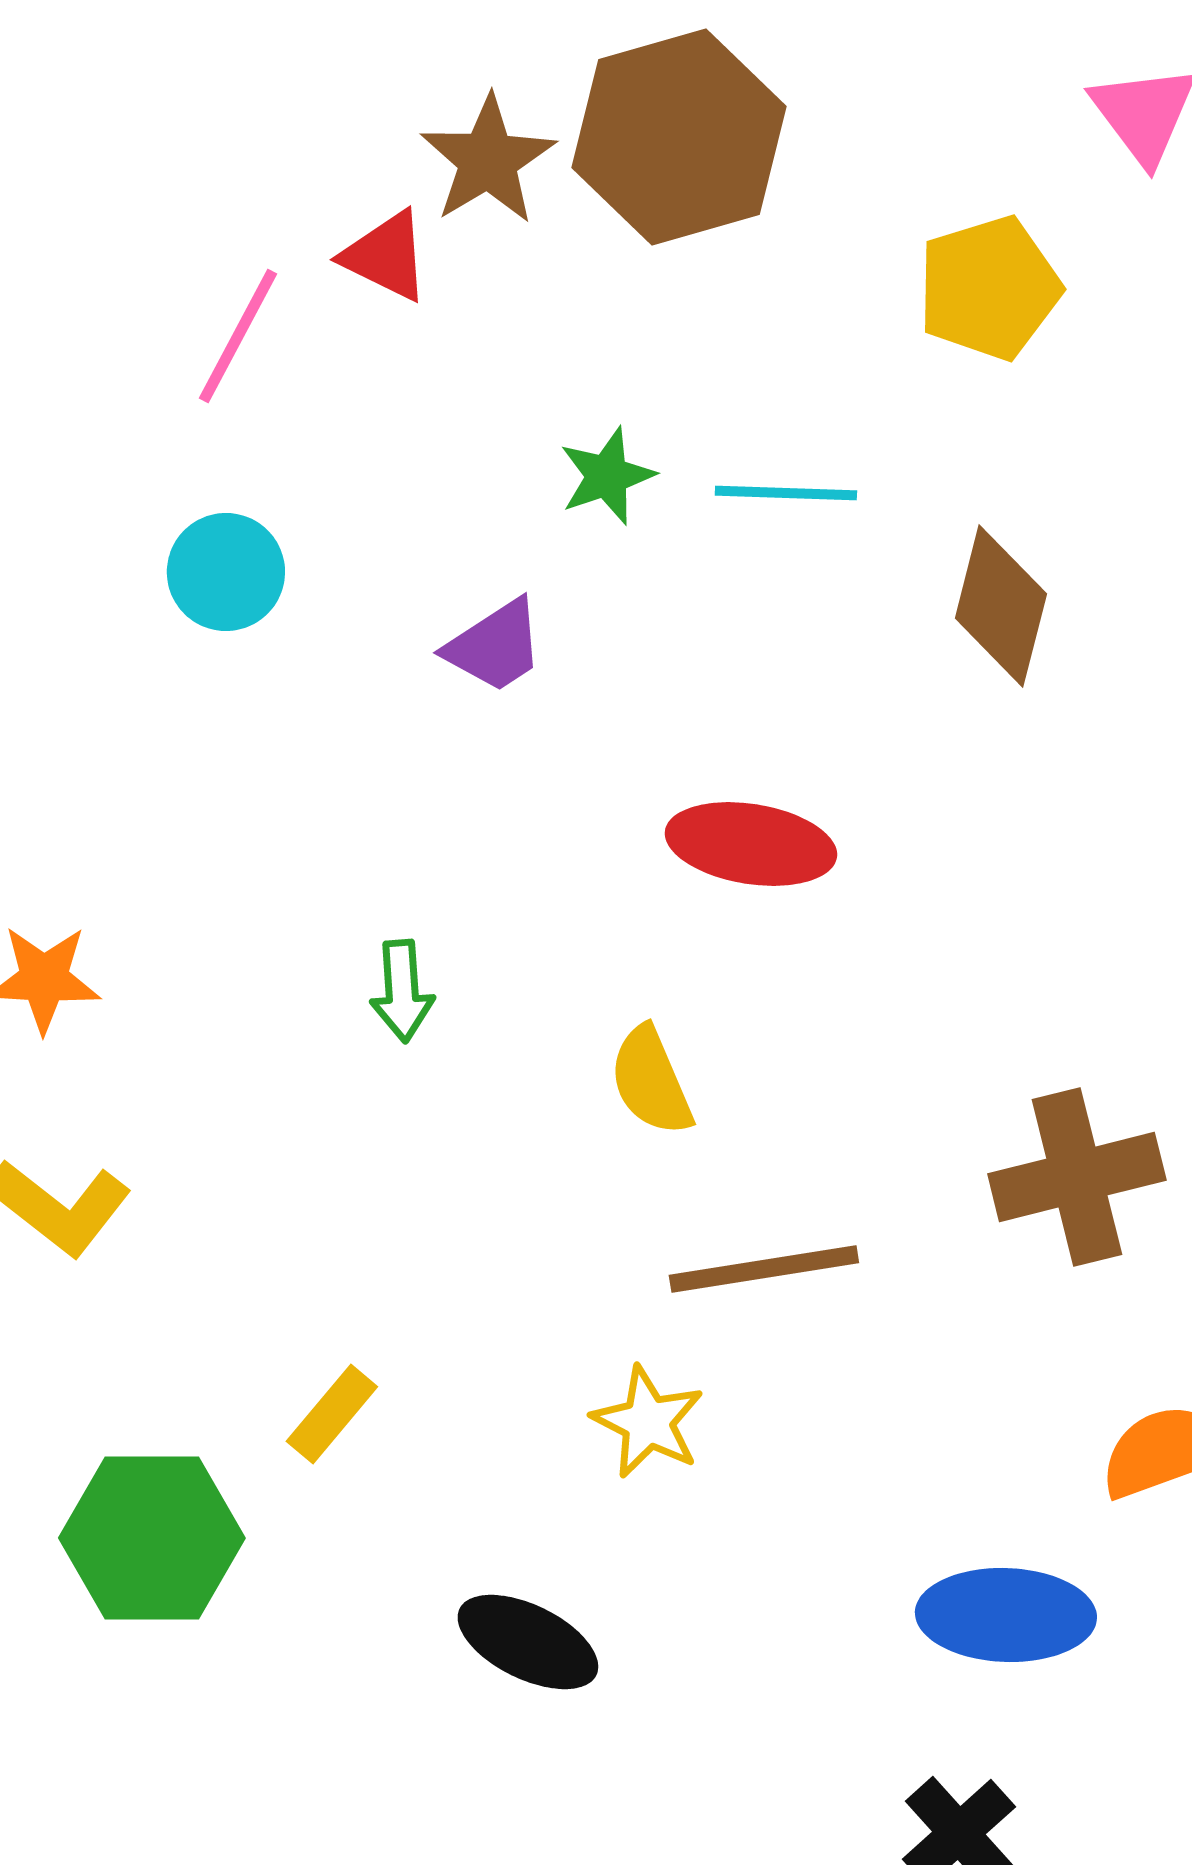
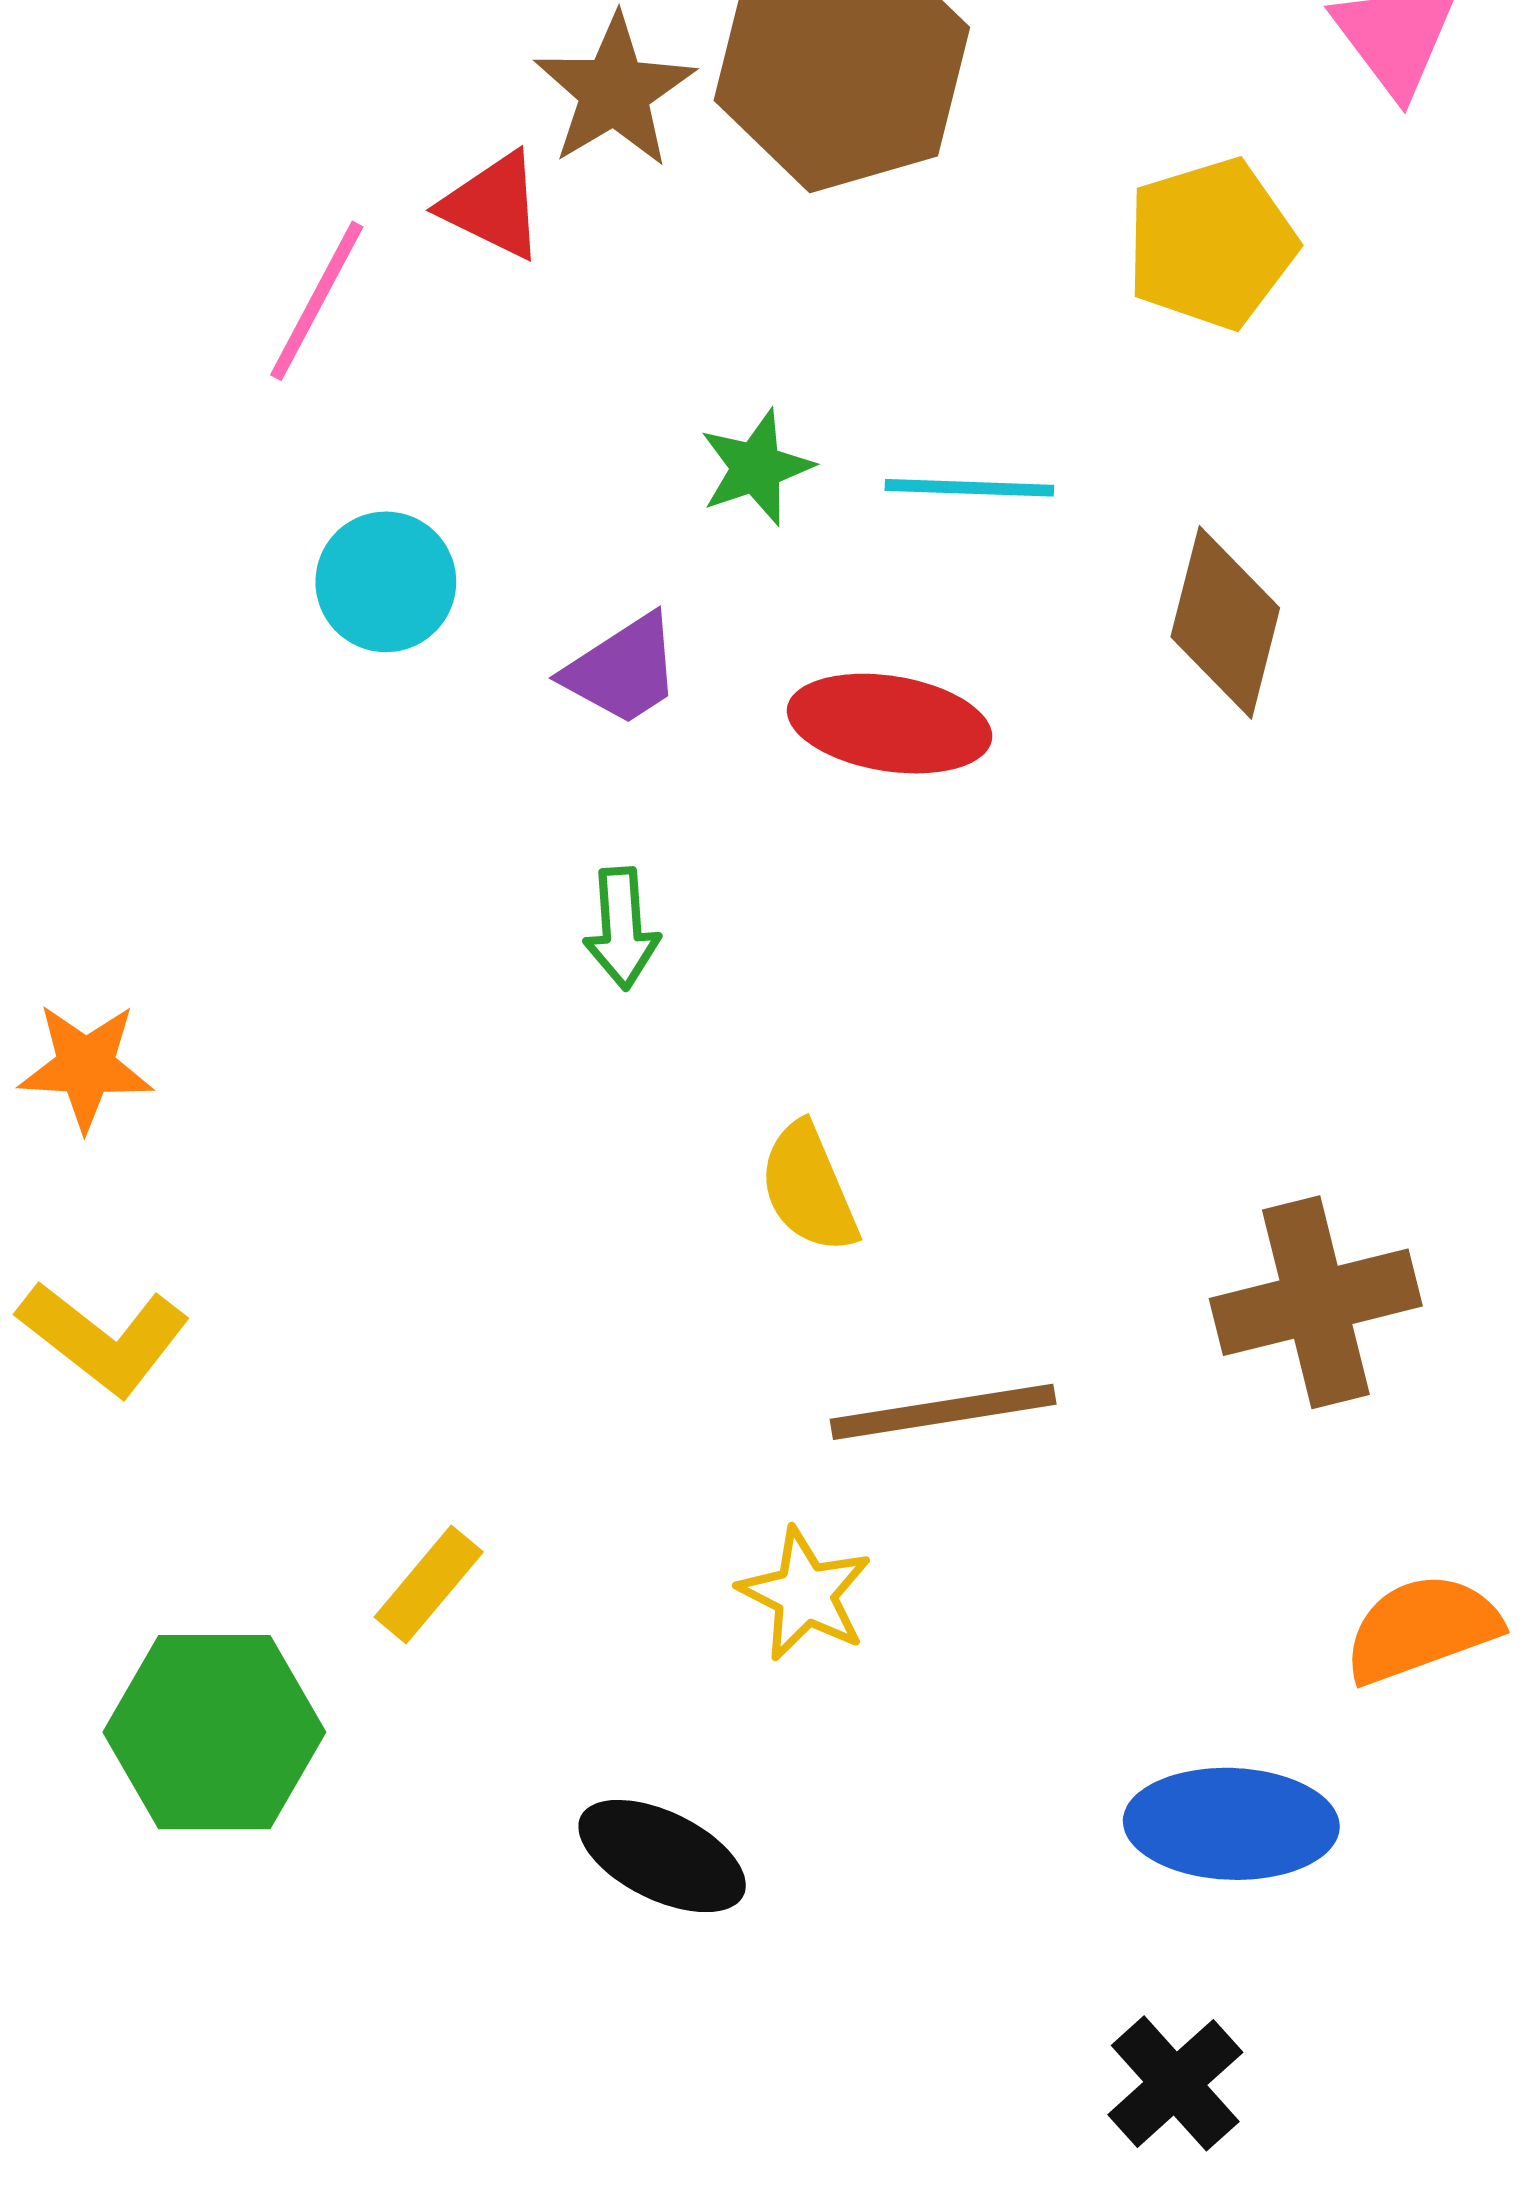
cyan circle: (226, 572) -> (386, 582), moved
red ellipse: (751, 844) -> (890, 724), moved
green arrow: (402, 991) -> (622, 928), moved

